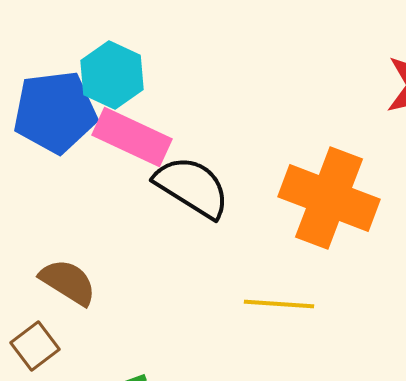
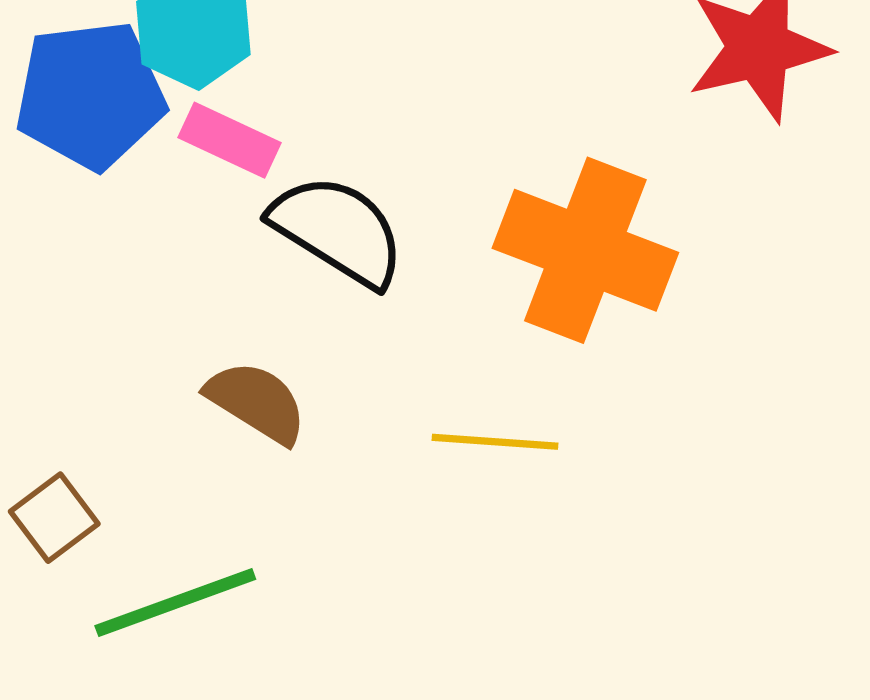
pink rectangle: (132, 137) -> (229, 140), size x0.7
brown semicircle: (68, 282) -> (257, 402), moved

